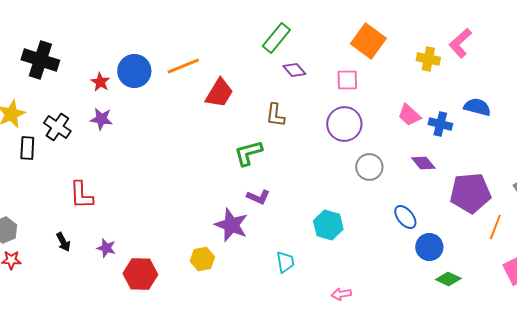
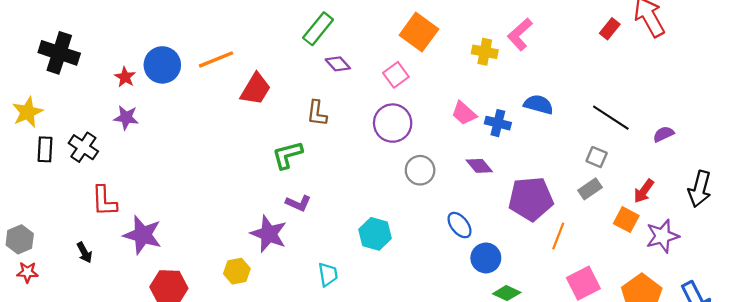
pink square: (347, 80) -> (396, 75), turned -35
black cross: (57, 127) -> (83, 147), moved
purple star: (106, 248) -> (143, 235), moved, size x1.8

